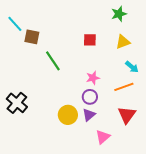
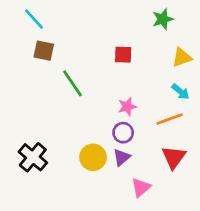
cyan line: (15, 24) -> (34, 19), moved
yellow triangle: (123, 42) -> (182, 57), moved
black cross: (17, 103) -> (33, 157), moved

